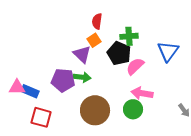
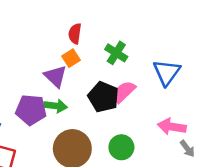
green cross: (129, 36) -> (116, 53), turned 36
black pentagon: (119, 53) -> (103, 97), moved
pink arrow: (142, 93) -> (172, 127), moved

